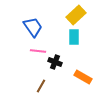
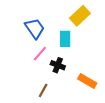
cyan rectangle: (74, 37) -> (65, 39), moved
pink line: (38, 51) -> (40, 54), turned -56

